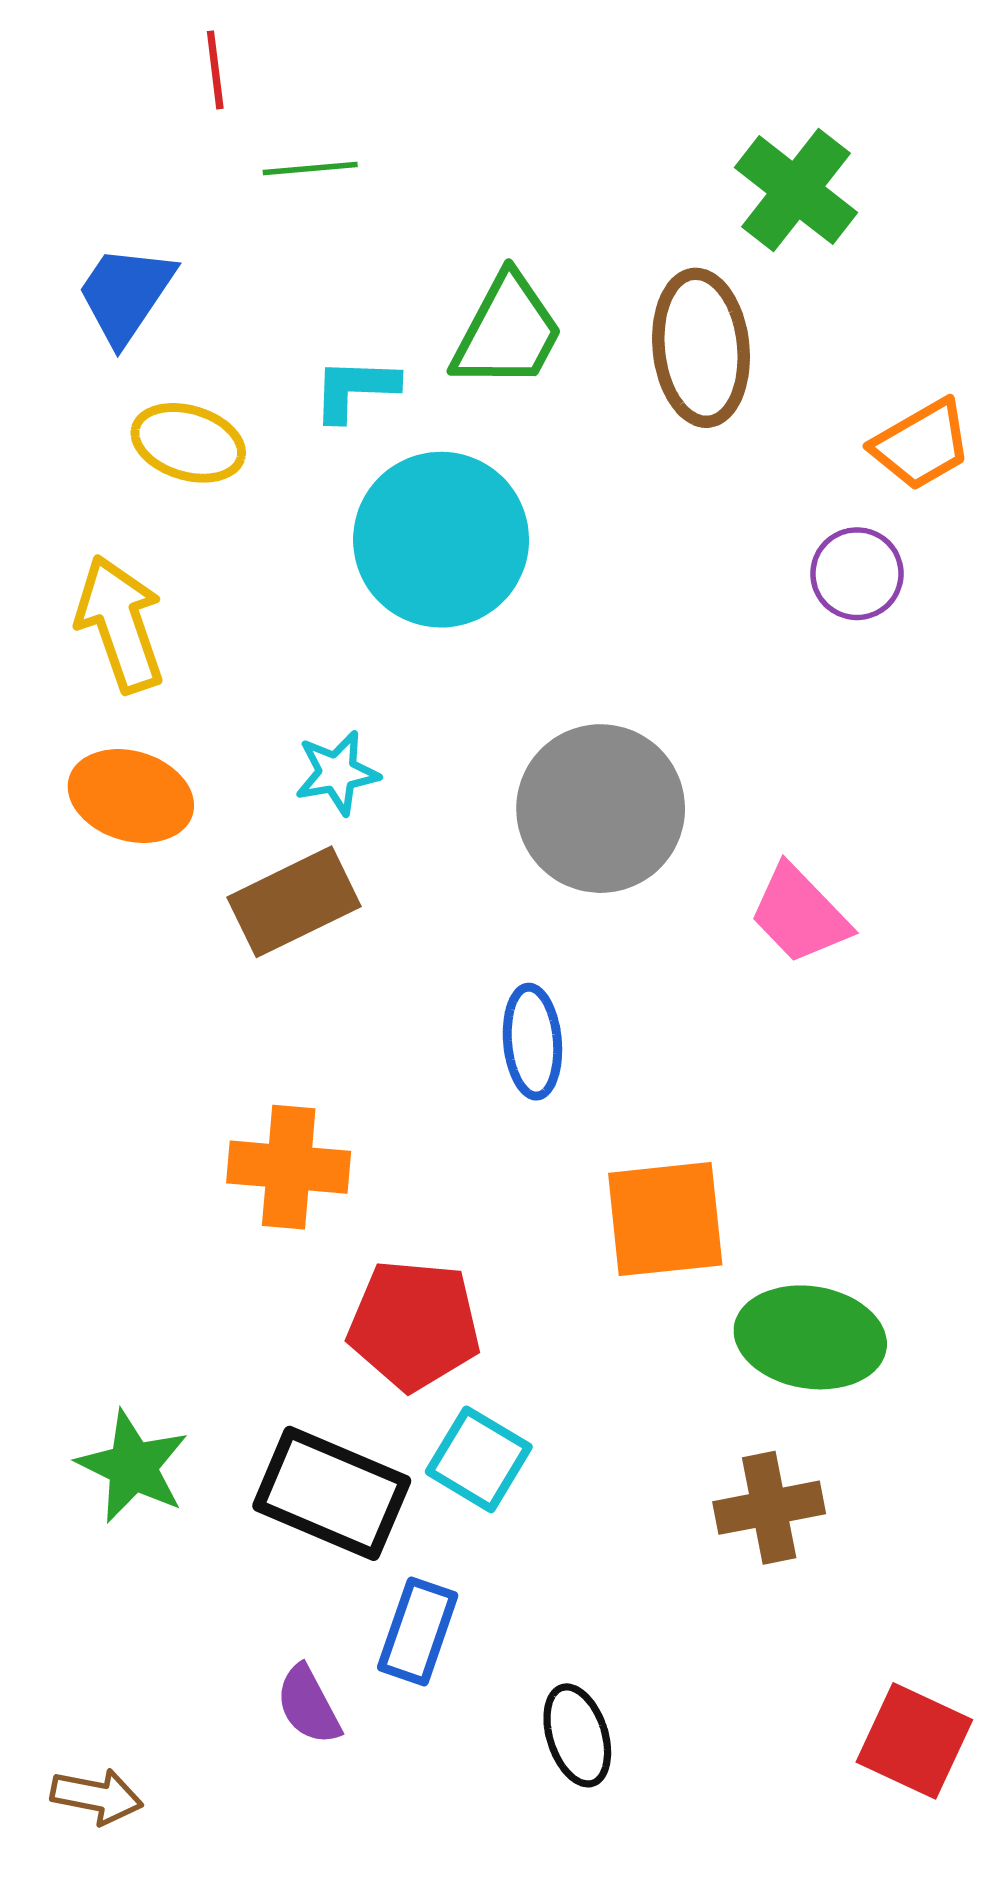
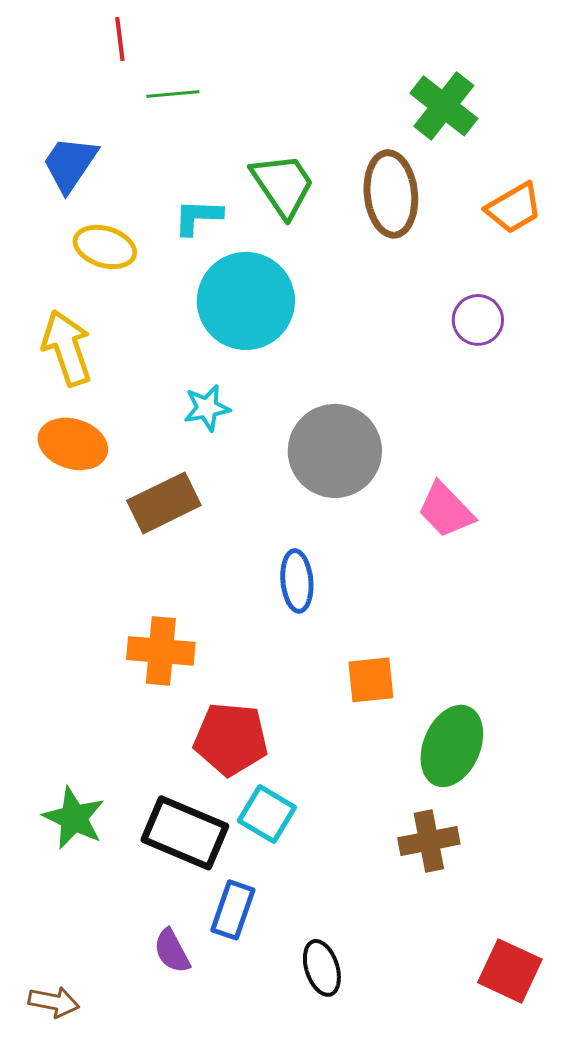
green trapezoid: (507, 332) -> (283, 185), turned -62
orange trapezoid: (922, 445) -> (514, 208), moved
cyan star: (337, 773) -> (207, 408), moved
orange square: (665, 1219) -> (371, 680), size x0.7
green ellipse: (810, 1337) -> (452, 746), turned -76

